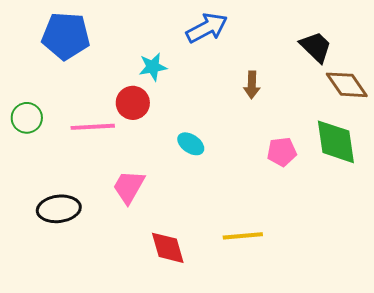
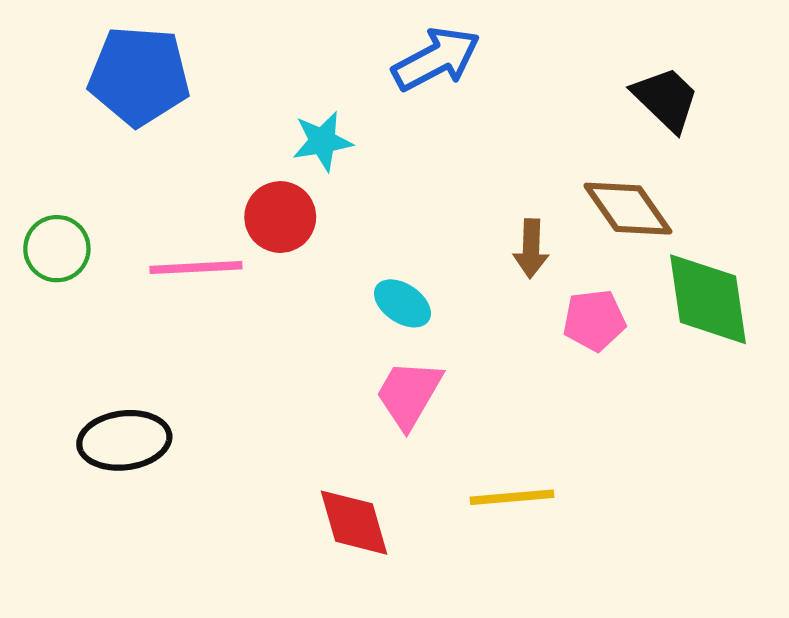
brown arrow: (252, 85) -> (531, 249), moved
brown diamond: (347, 85) -> (628, 209), moved
pink trapezoid: (129, 187) -> (409, 394), moved

